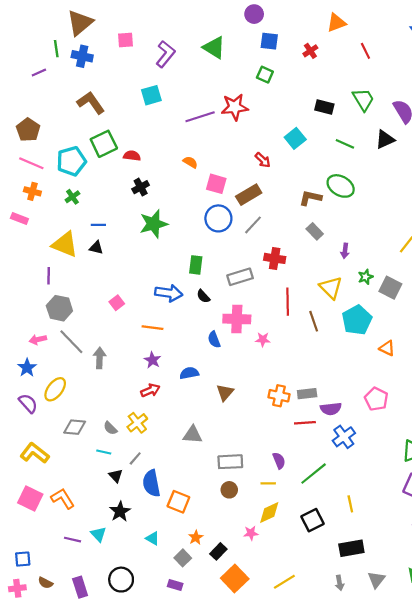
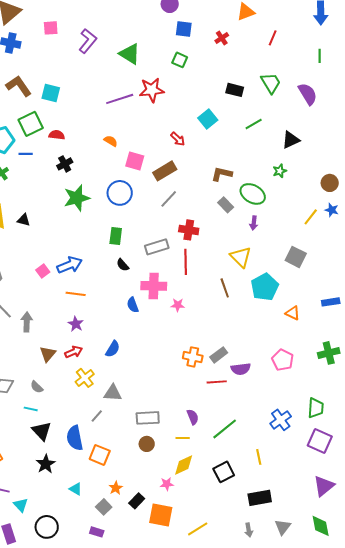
green triangle: (214, 48) -> (130, 54), moved
red line: (365, 51) -> (273, 38), turned 49
cyan square: (151, 95) -> (51, 93), moved, turned 30
black triangle: (385, 139) -> (291, 140), moved
green line: (345, 144) -> (254, 124), turned -54
green ellipse: (341, 186) -> (253, 194), moved
blue circle: (218, 218) -> (120, 193), moved
blue line: (98, 225) -> (26, 154), moved
green star: (365, 277) -> (280, 171), moved
blue arrow: (169, 293) -> (70, 265), moved, turned -30
red line: (288, 302) -> (186, 262), moved
blue semicircle: (189, 373) -> (113, 349), moved, turned 132
brown triangle: (225, 393) -> (48, 354), moved
gray rectangle: (307, 394) -> (219, 355), turned -30
yellow cross: (137, 423) -> (85, 378), moved
blue cross: (344, 437) -> (281, 420), moved
gray line: (135, 458) -> (97, 416), moved
black triangle: (116, 476) -> (42, 431), size x1.5
cyan triangle: (98, 534) -> (21, 505), moved
orange square: (235, 578) -> (161, 515), moved, turned -35

